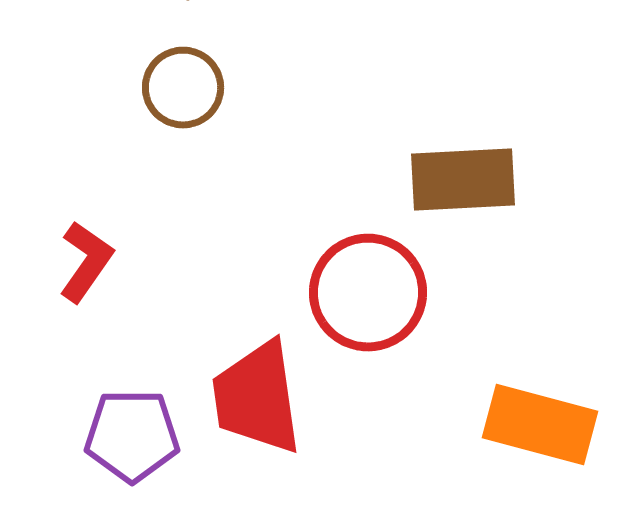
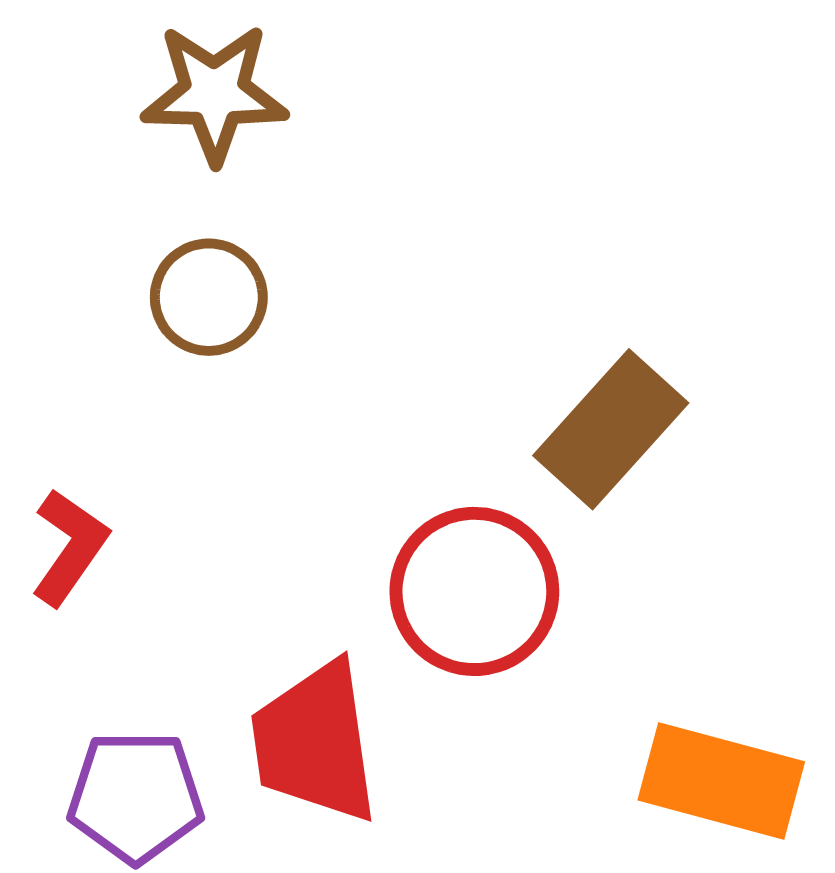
brown rectangle: (463, 180) -> (611, 429), turned -45

